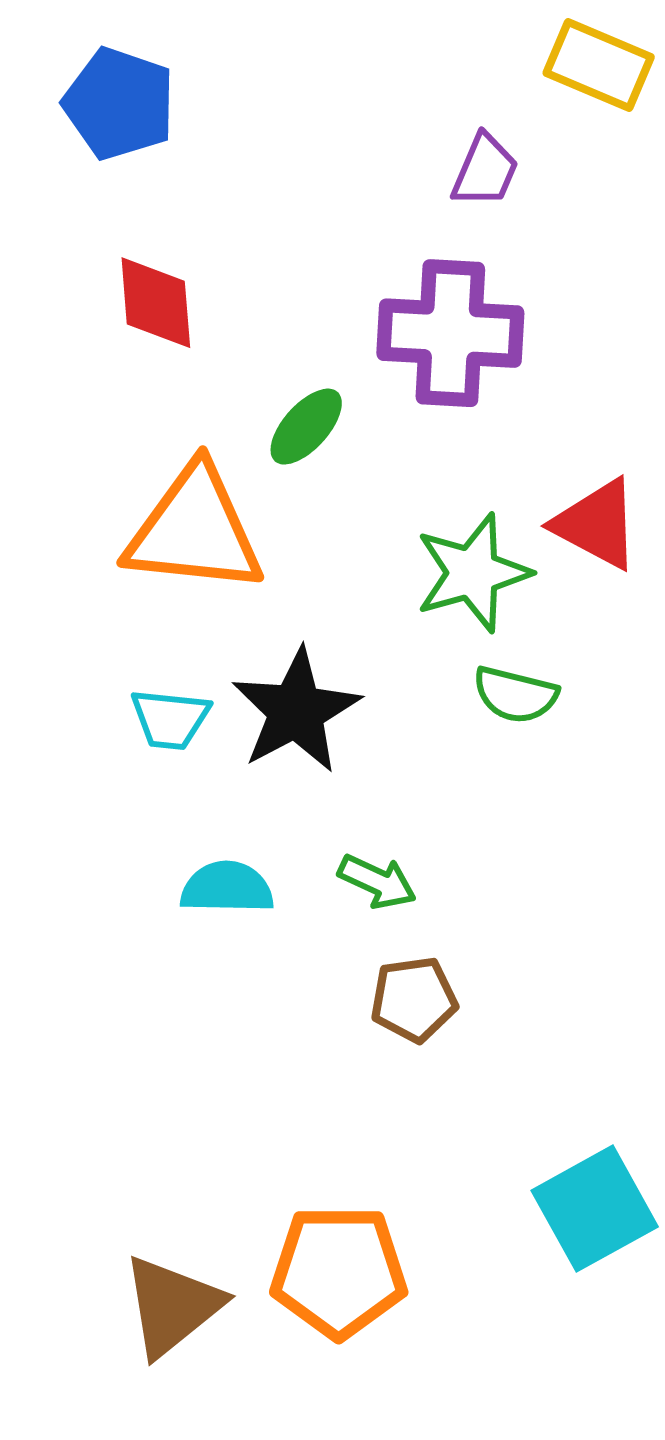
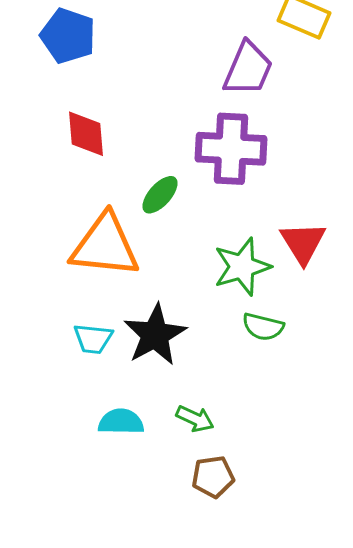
purple trapezoid: (485, 171) -> (248, 69), size x1.5
red triangle: (597, 524) -> (303, 243), turned 30

